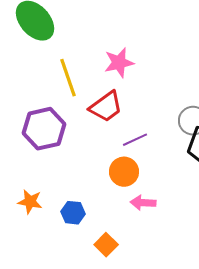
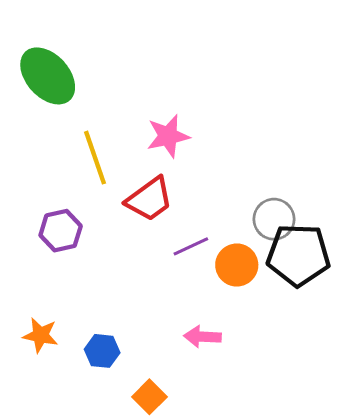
purple hexagon: (44, 129) -> (61, 231), size x0.7
orange circle: (124, 172) -> (237, 265), moved

